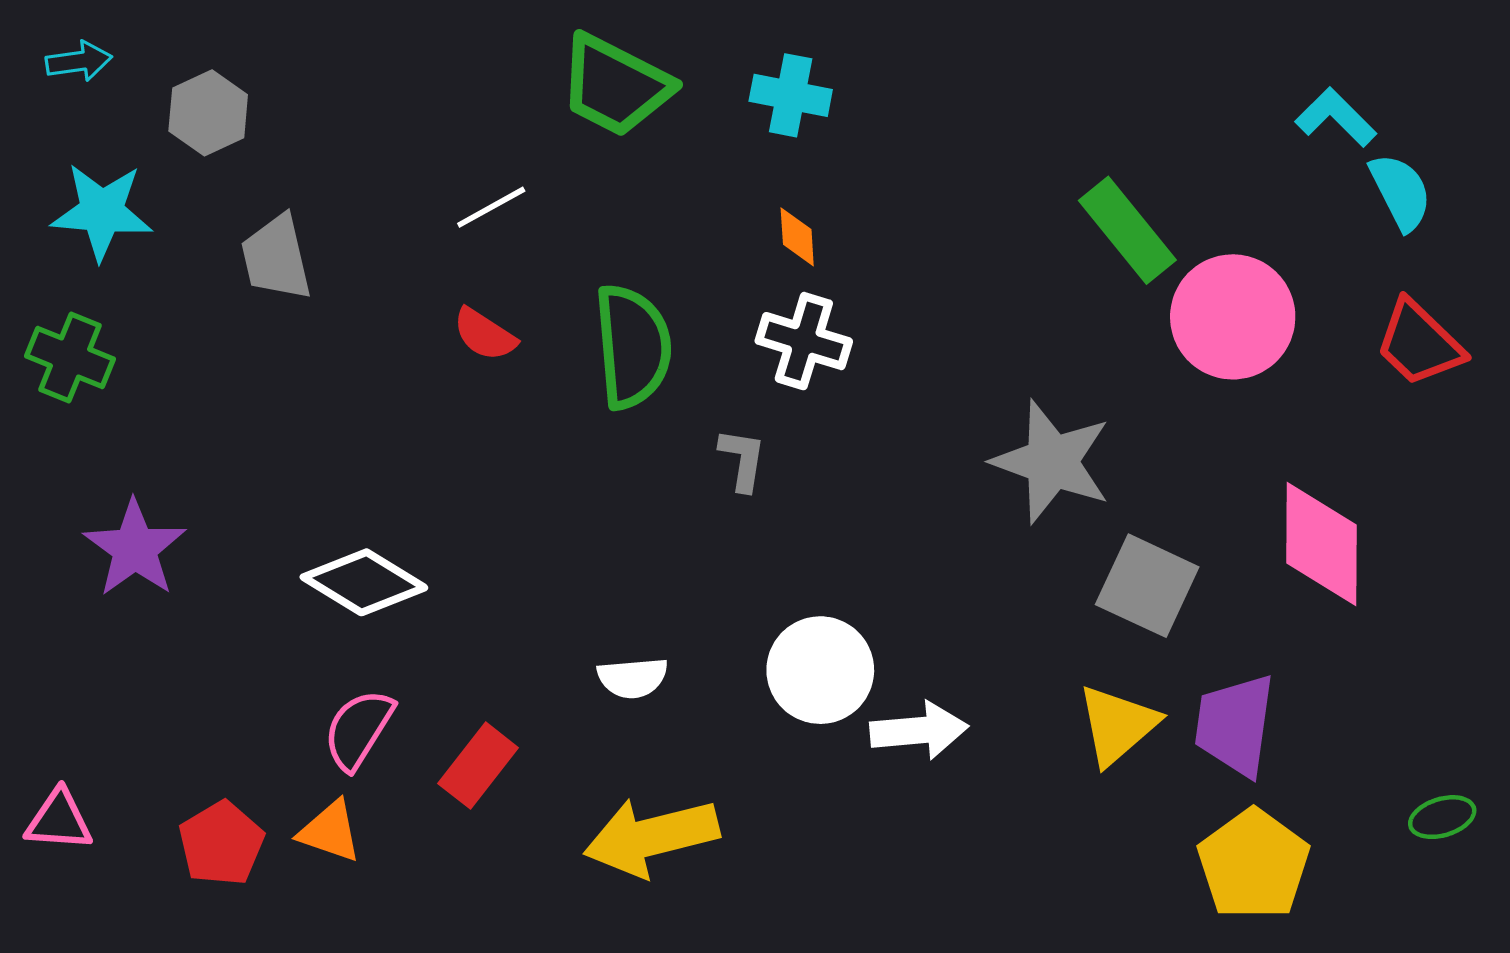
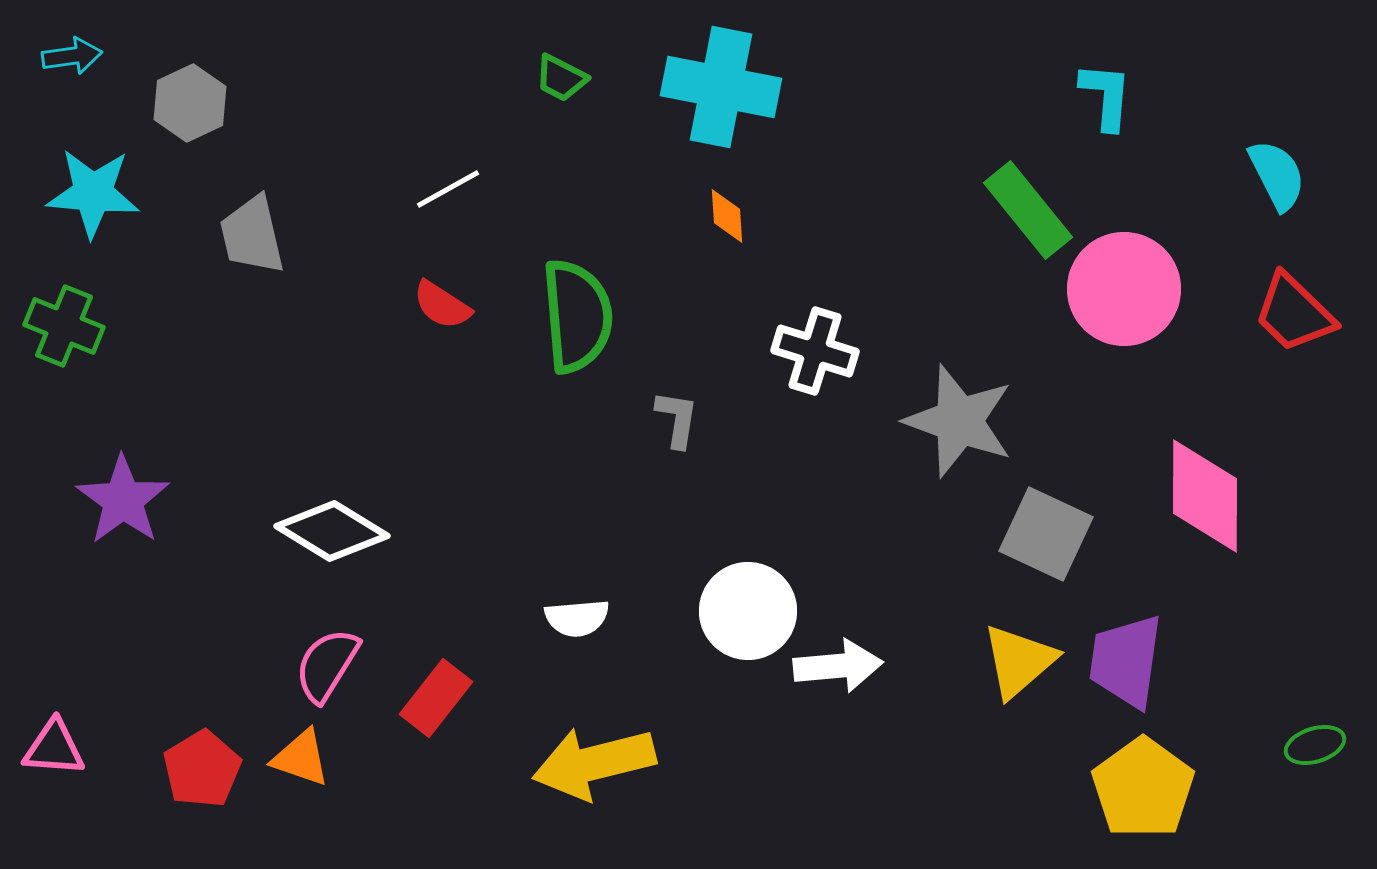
green trapezoid: (615, 85) -> (561, 78), size x0.5
cyan cross: (791, 95) -> (721, 87), size x1.6
cyan L-shape: (1336, 117) -> (1106, 96), moved, turned 50
white cross: (804, 341) -> (815, 351), moved

